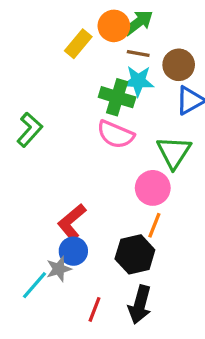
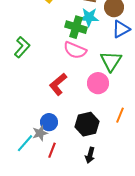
red L-shape: (72, 222) -> (58, 84), moved
orange line: (154, 225) -> (120, 115), moved
black arrow: (140, 305) -> (90, 155), size x0.7
red line: (94, 309) -> (52, 150), moved

